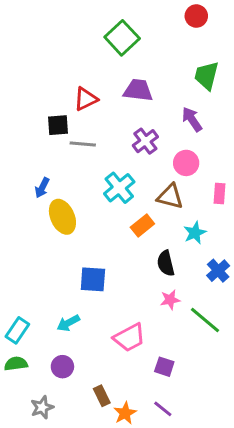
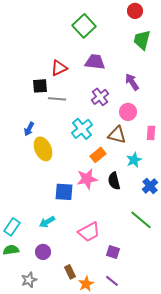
green trapezoid: (206, 76) -> (142, 40), moved
pink star: (170, 300) -> (87, 179), moved, size x1.5

